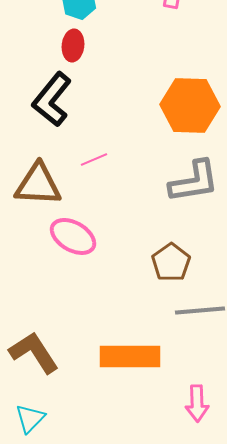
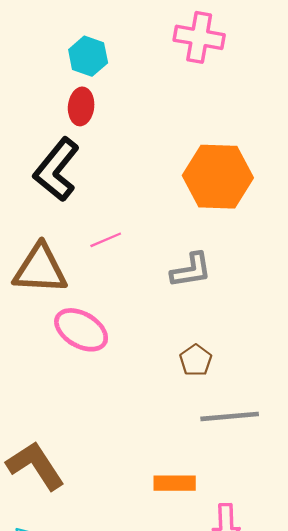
gray L-shape: (194, 181) -> (191, 270), moved, size x0.7
brown pentagon: (171, 262) -> (196, 360), size x0.7
orange rectangle: (130, 356) -> (175, 483), moved, size x0.6

